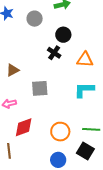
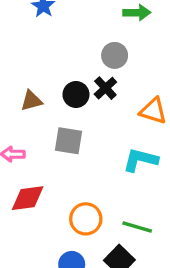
gray circle: (35, 19) -> (115, 55), moved
black circle: (63, 35) -> (76, 94), moved

